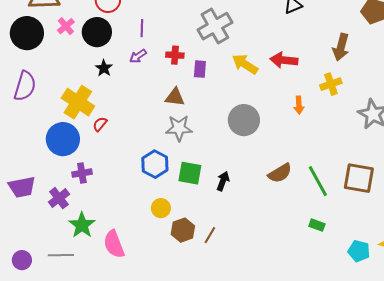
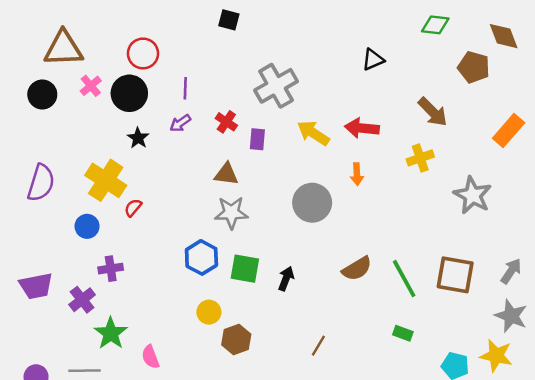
black circle: (27, 33) -> (42, 95), size x0.7
brown arrow: (341, 47) -> (433, 112), turned -60
red cross: (175, 55) -> (226, 122), turned 30
purple semicircle: (25, 86) -> (41, 183), moved
orange arrow: (299, 105) -> (357, 174), moved
blue circle: (63, 139) -> (87, 226), size x0.6
brown line: (210, 235) -> (318, 346), moved
pink semicircle: (114, 244) -> (150, 357), size x0.7

